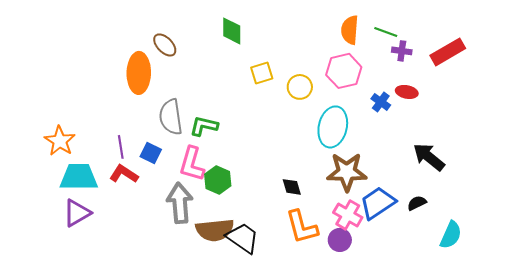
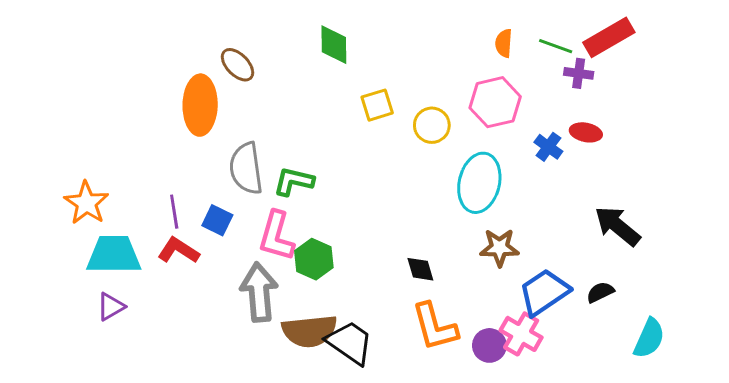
orange semicircle: (350, 30) -> (504, 43), size x0.7
red rectangle: (448, 52) -> (609, 37), moved
brown star: (347, 172) -> (499, 248), size x0.7
purple triangle: (77, 213) -> (111, 307), size x0.7
pink cross: (348, 215) -> (521, 334), moved

